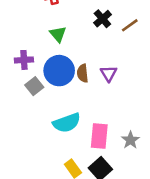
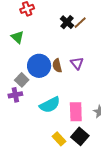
brown line: (130, 25) -> (80, 23), moved
green triangle: (58, 34) -> (17, 37), moved
purple cross: (24, 60) -> (15, 95), moved

